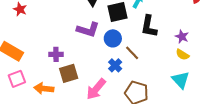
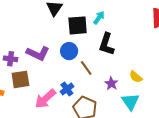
purple L-shape: (88, 30) -> (38, 53), moved
purple star: (182, 37) -> (111, 83), moved
blue cross: (115, 65) -> (67, 89), moved

